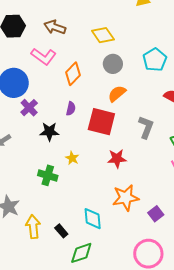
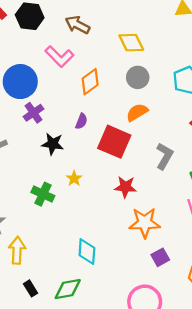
orange star: (126, 198) -> (145, 223), moved
black rectangle: (61, 231) -> (30, 288), moved

